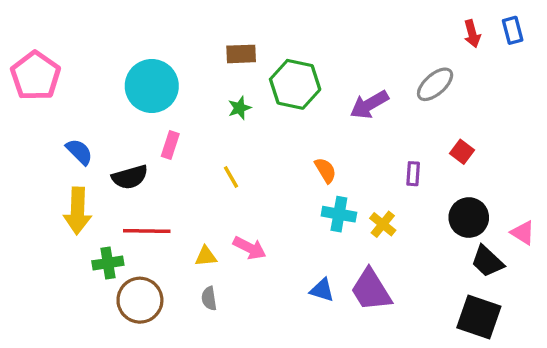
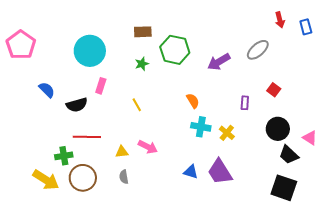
blue rectangle: (513, 30) -> (306, 27), moved
yellow arrow: (78, 211) -> (46, 180), moved, turned -60

